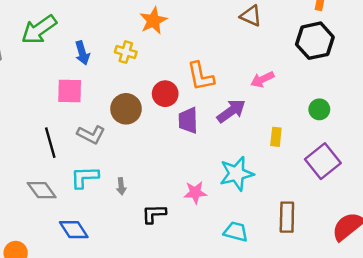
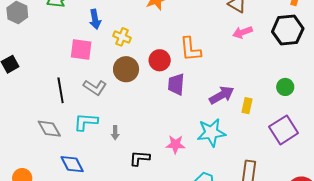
yellow cross: (126, 52) -> (122, 37), moved
pink arrow: (262, 79) -> (242, 32), moved
purple arrow: (231, 111) -> (222, 95), moved

